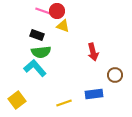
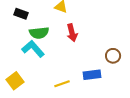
black rectangle: (37, 35) -> (21, 14), moved
red arrow: (93, 52) -> (72, 33), moved

